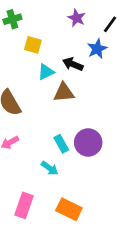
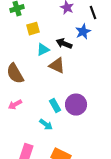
black line: (110, 24) -> (93, 13), turned -56
yellow square: (33, 45) -> (33, 29), turned -32
brown triangle: (64, 92) -> (57, 66), turned 30

